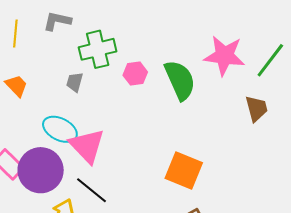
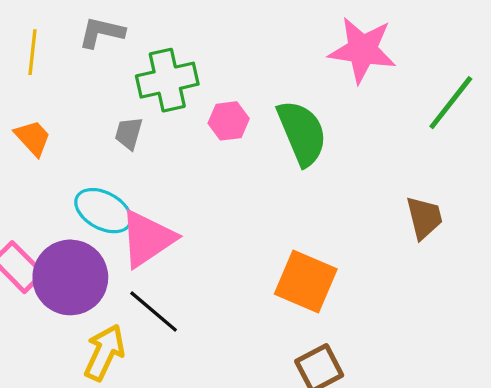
pink star: (224, 56) -> (362, 50), moved
brown trapezoid: (256, 109) -> (424, 218), moved
pink triangle: (87, 146) -> (147, 239), turned 39

